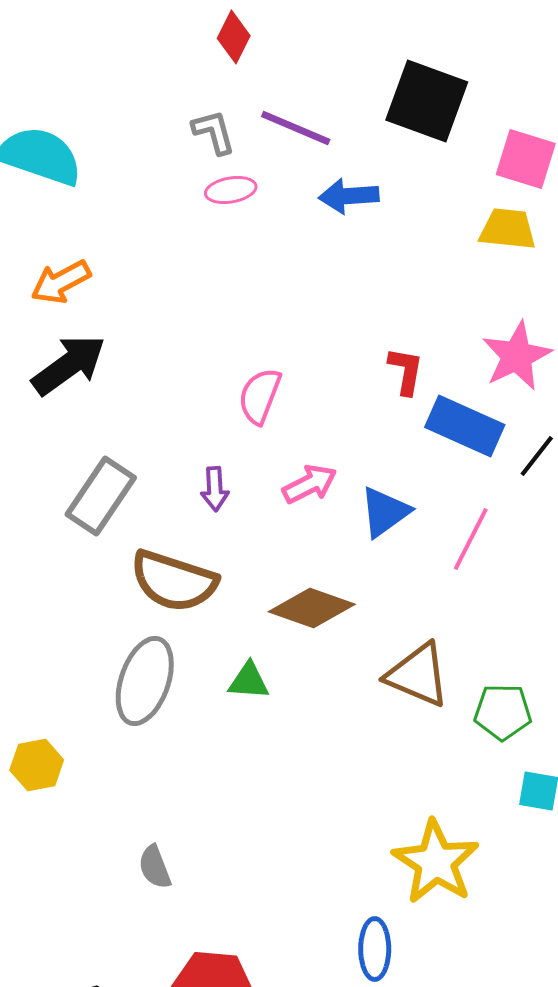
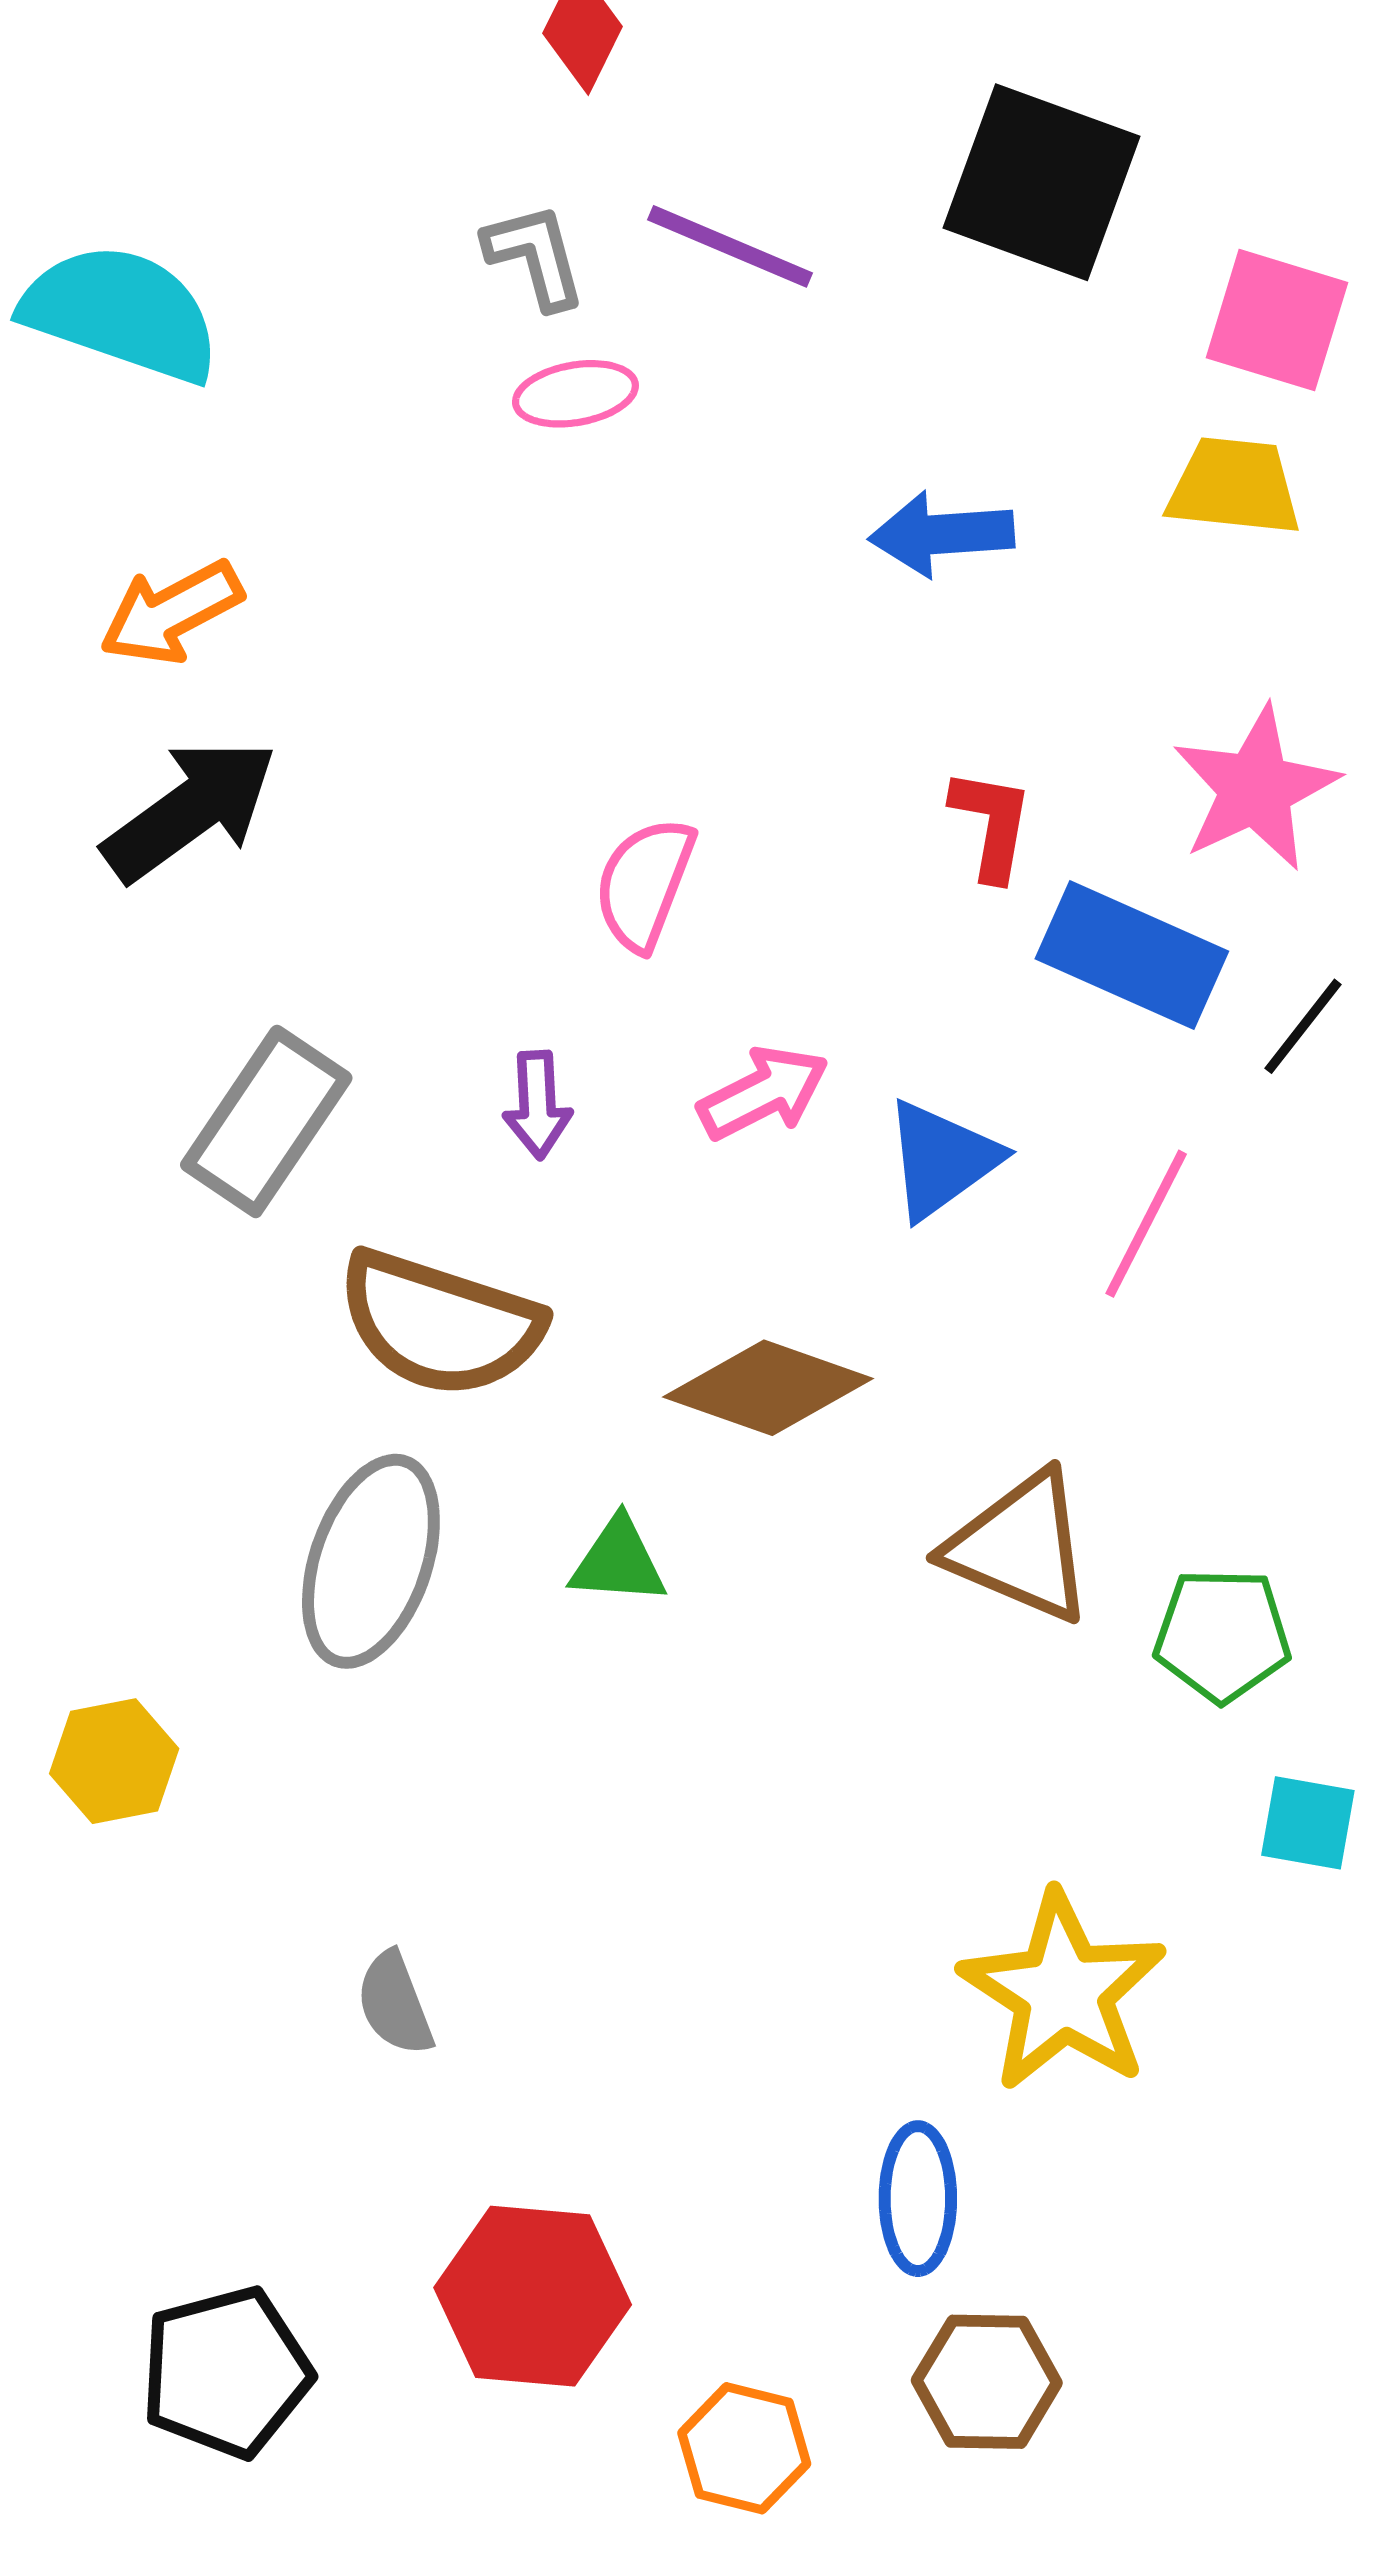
blue arrow: (349, 196) -> (942, 534), moved

